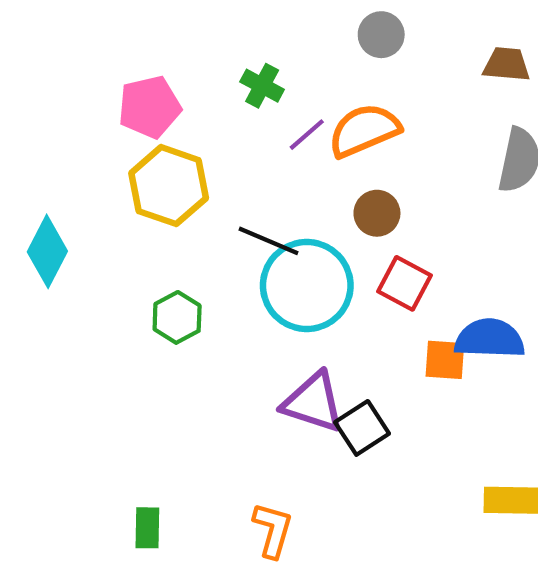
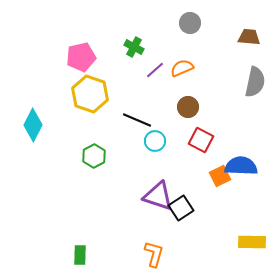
orange semicircle: (364, 130) -> (182, 68), size x0.7
cyan circle: (307, 286) -> (155, 141), size x0.5
orange square: (445, 360) -> (220, 176), turned -30
orange L-shape: (273, 530) -> (154, 254), moved

